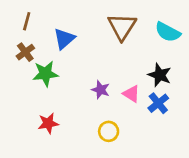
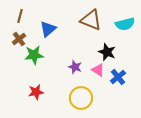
brown triangle: (122, 27) -> (91, 20), turned -40
cyan semicircle: (168, 32) -> (125, 24), turned -42
black star: (160, 75) -> (107, 52), moved
yellow circle: (109, 131) -> (81, 98), size x1.5

